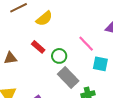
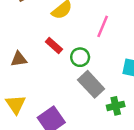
pink line: (86, 44) -> (103, 26), moved, turned 66

